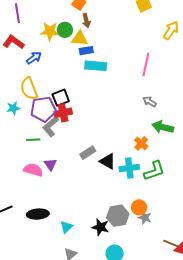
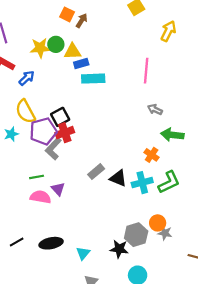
brown arrow: (86, 21) -> (82, 21), moved, turned -128
green line: (33, 140) -> (37, 177), moved

